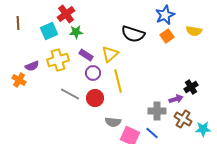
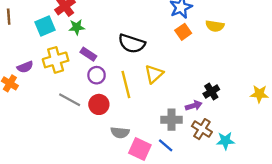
black semicircle: (133, 34) -> (132, 44), moved
yellow triangle: (110, 54) -> (154, 74), moved

